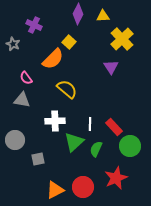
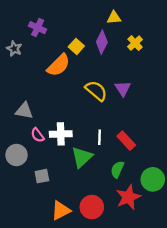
purple diamond: (78, 14) -> (102, 42), moved
yellow cross: (122, 39) -> (135, 43), size x0.6
purple triangle: (111, 67) -> (123, 89), moved
pink semicircle: (26, 78) -> (38, 135), moved
yellow semicircle: (67, 89) -> (96, 91), moved
green circle: (130, 146) -> (153, 179), moved
green semicircle: (96, 149) -> (117, 169), moved

